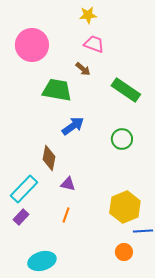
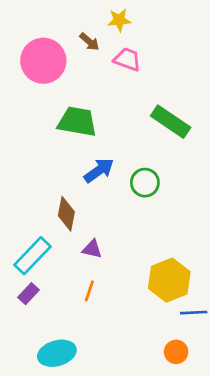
brown arrow: (83, 69) -> (89, 42), moved
green circle: (122, 139) -> (145, 183), moved
orange circle: (124, 252) -> (176, 352), moved

